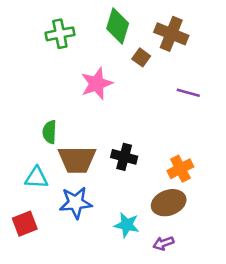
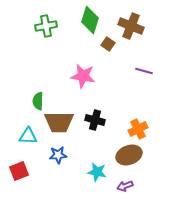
pink star: (97, 84) -> (83, 76), moved, turned 30
blue star: (76, 203) -> (58, 155), size x0.7

